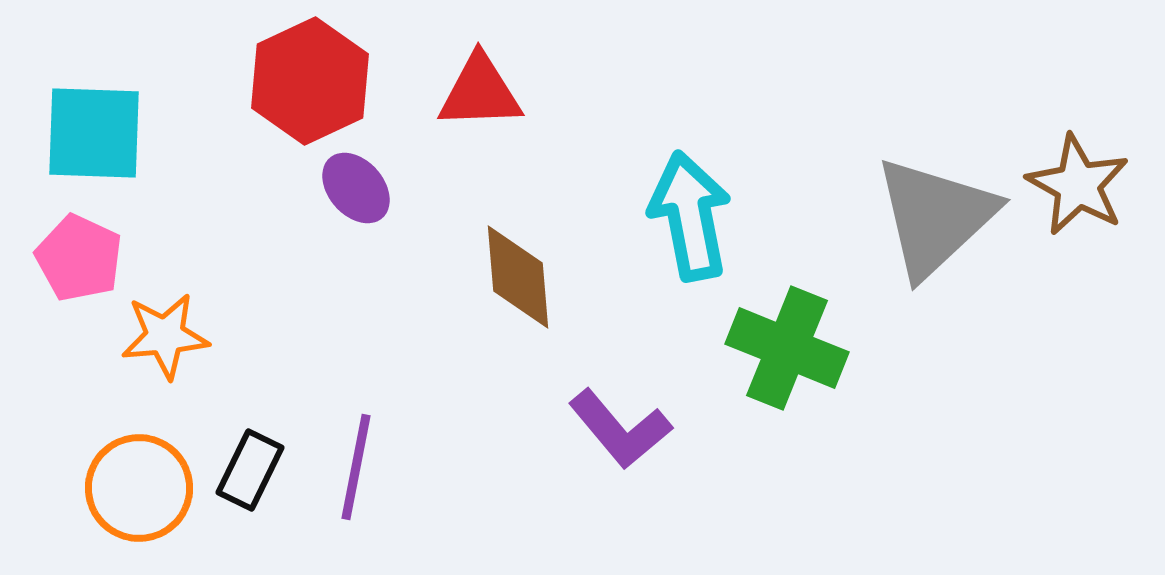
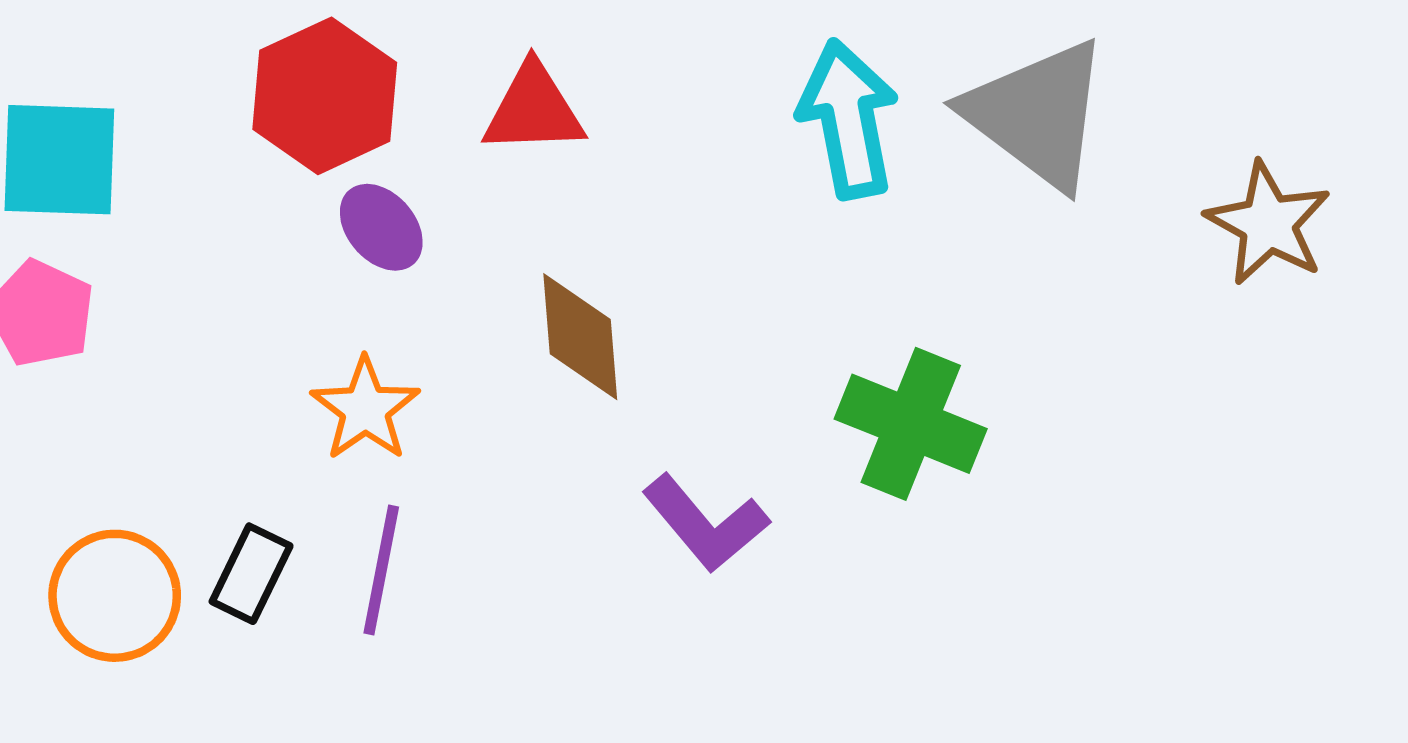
cyan arrow: (690, 216) -> (848, 119), moved
gray triangle: (935, 217) -> (1037, 114), moved, turned -40
orange star: (165, 336) -> (365, 409), moved, turned -30

